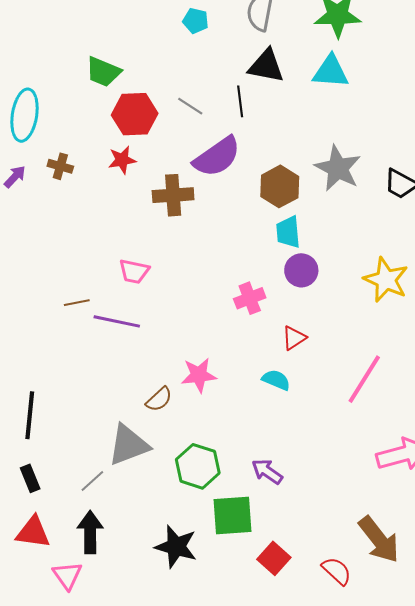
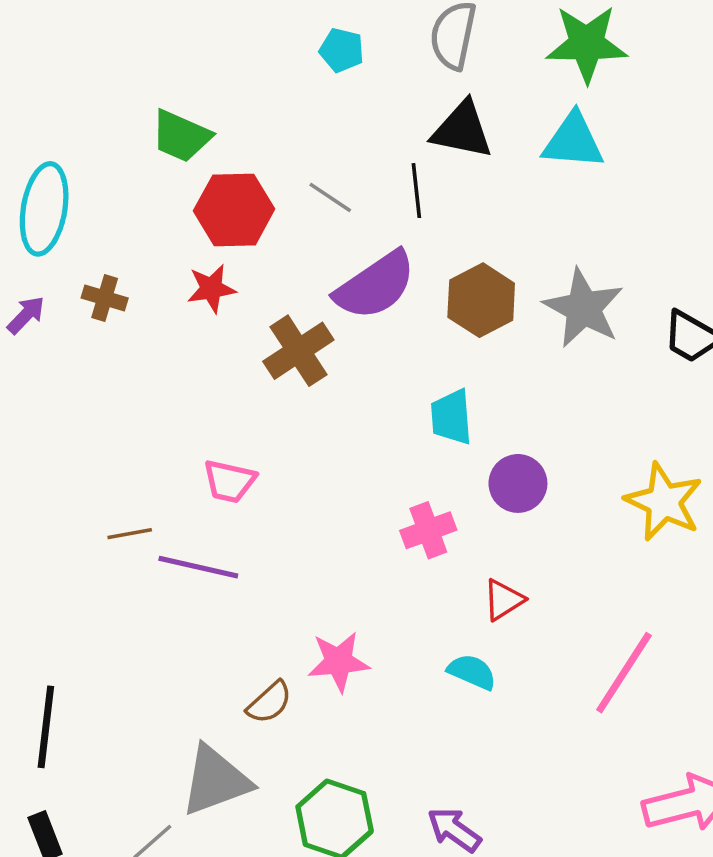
brown hexagon: (280, 186) -> (481, 300), moved
brown cross: (173, 195) -> (298, 351), turned -30
cyan trapezoid: (288, 232) -> (451, 417), moved

